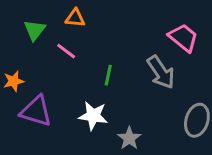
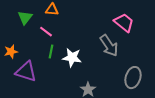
green line: (108, 75) -> (51, 52), moved
white star: (93, 116) -> (72, 58), moved

